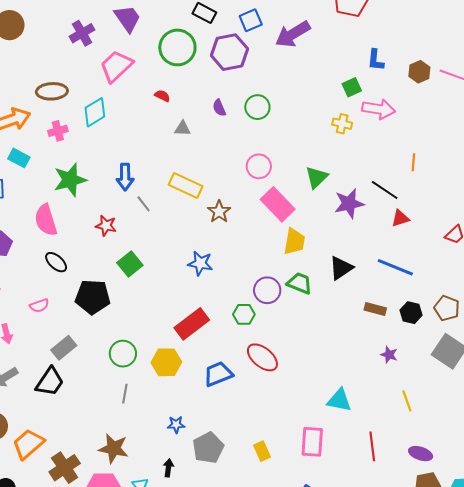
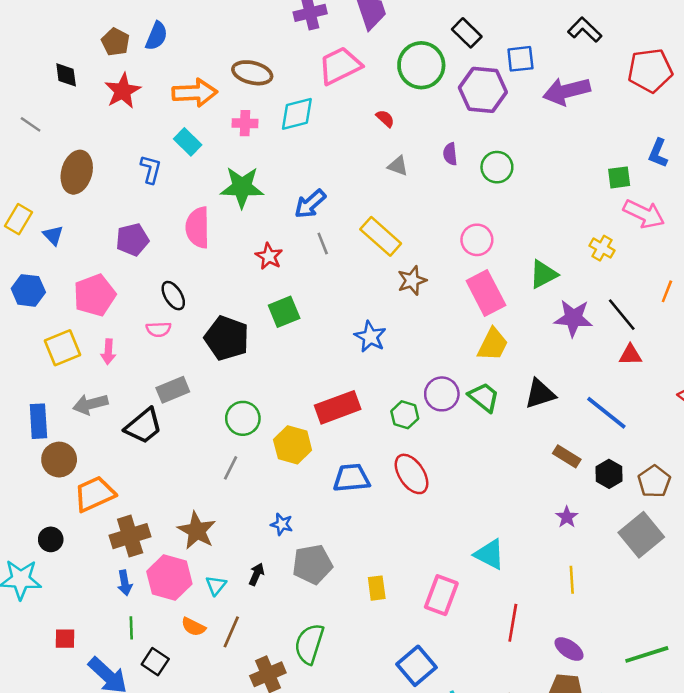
yellow cross: (342, 124) -> (602, 248), moved
blue arrow: (125, 177) -> (310, 204), turned 32
black ellipse: (56, 262) -> (173, 296), moved

